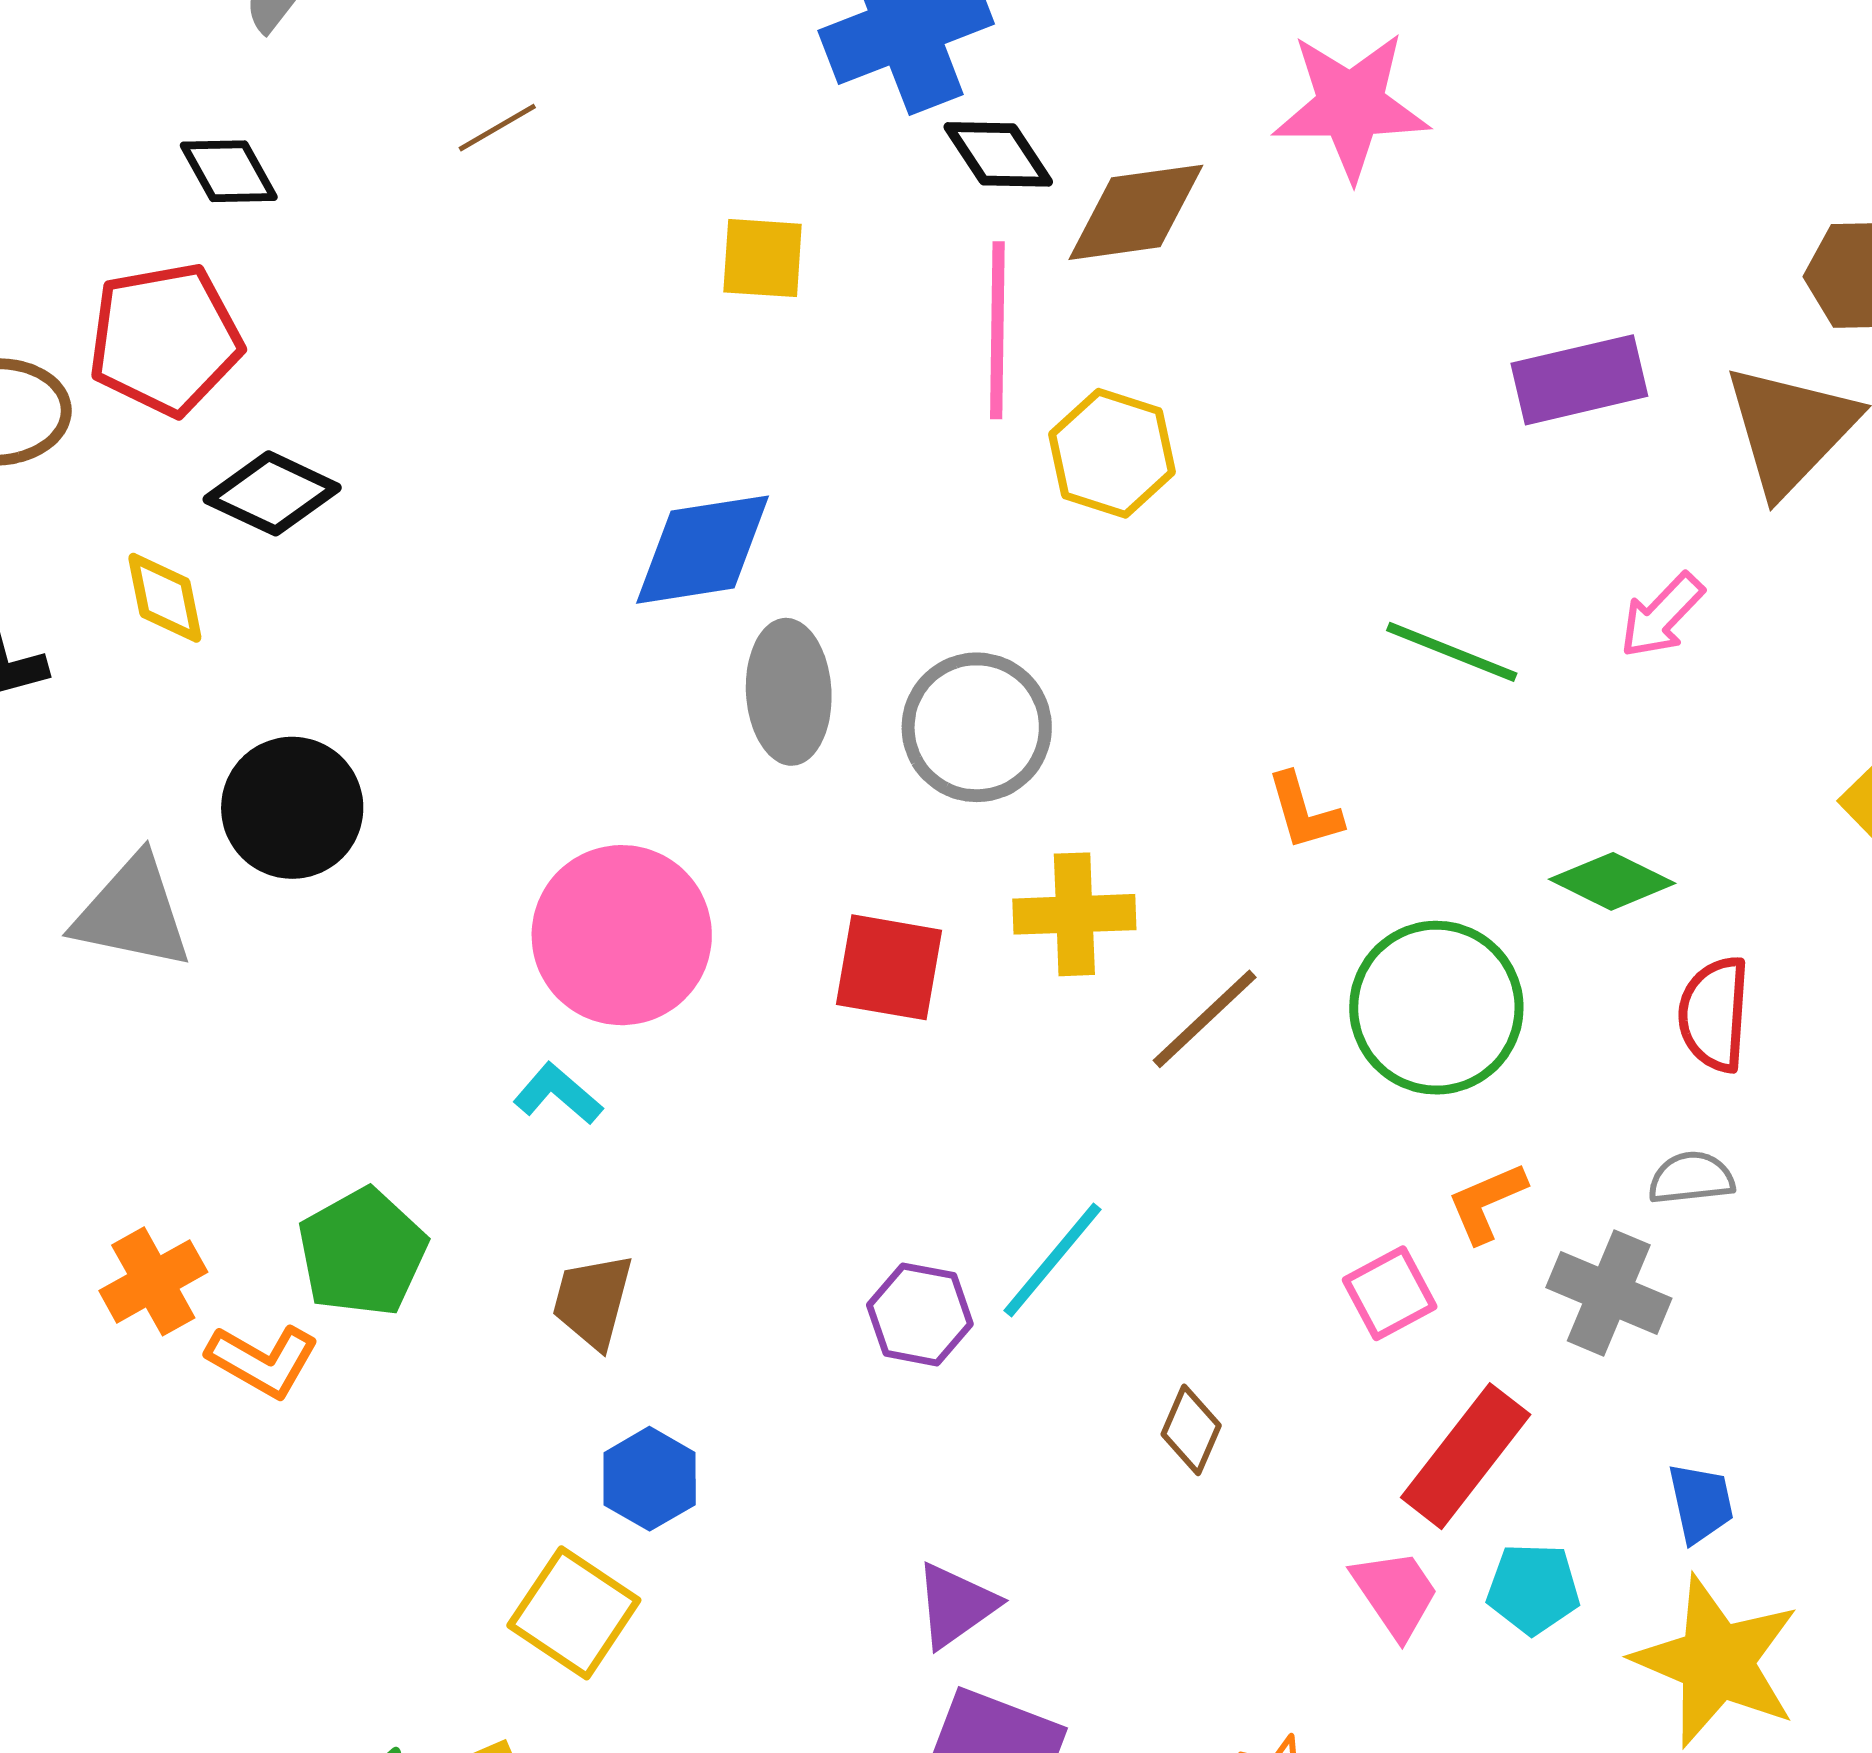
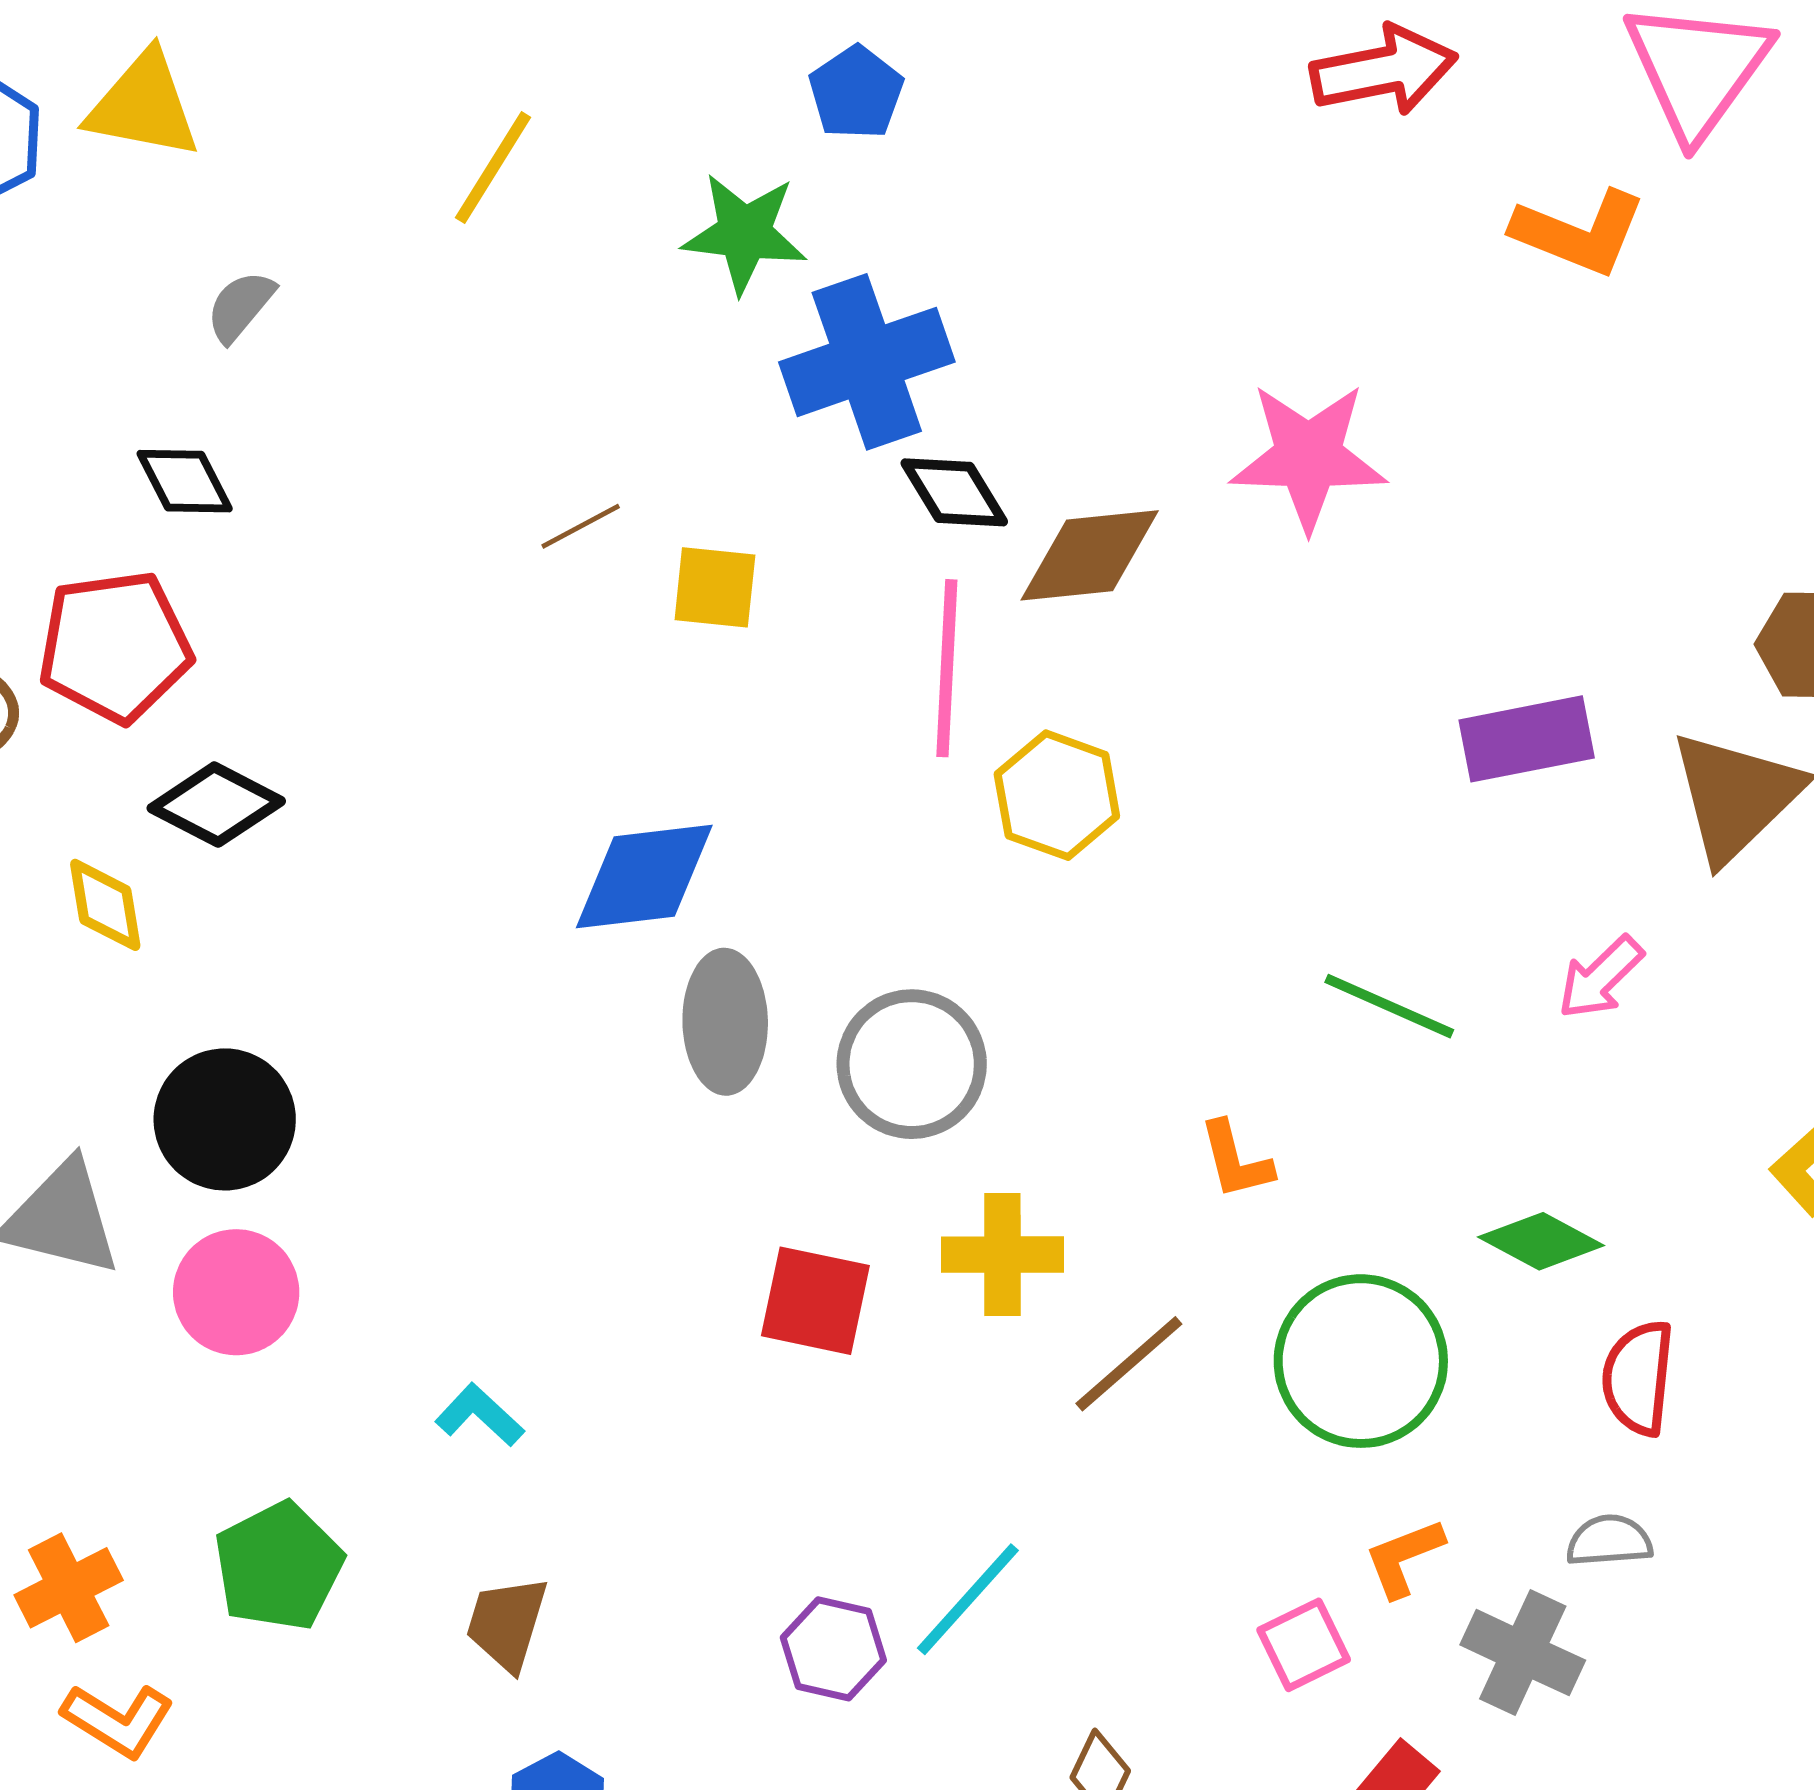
brown line: (497, 128) -> (581, 526), moved
pink circle: (622, 935) -> (236, 1292), moved, size x0.7
orange L-shape: (263, 1361) -> (118, 1720), moved

